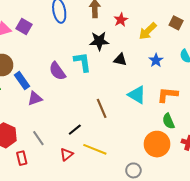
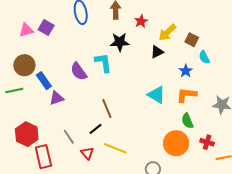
brown square: (176, 23) -> (192, 40), moved
black triangle: (120, 60) -> (157, 52), moved, turned -40
blue star: (156, 60) -> (186, 71), moved
brown line: (102, 108) -> (107, 109), moved
gray line: (38, 138) -> (69, 137), moved
red triangle: (67, 154) -> (87, 153), turned -32
red rectangle: (22, 158) -> (43, 157), size x1.6

